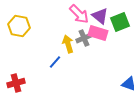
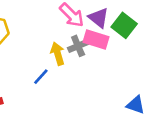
green square: (120, 22) -> (124, 25), turned -30

